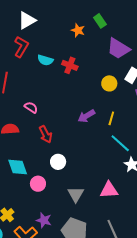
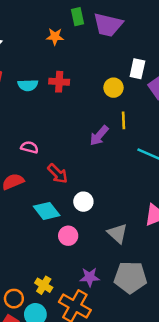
green rectangle: (100, 21) -> (77, 17), turned 40
purple trapezoid: (118, 49) -> (108, 25), moved
yellow line: (111, 118) -> (124, 120), moved
cyan diamond: (18, 167) -> (47, 211), moved

